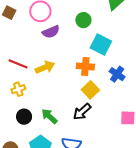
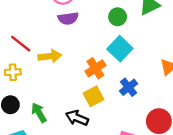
green circle: (83, 20) -> (118, 17), moved
orange cross: (85, 66) -> (95, 68), turned 36
black arrow: (82, 112) -> (77, 118), turned 48

